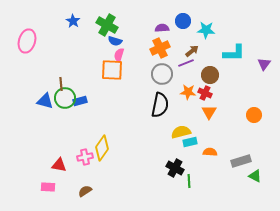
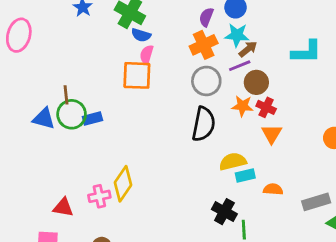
purple semicircle: (162, 28) -> (206, 17), turned -64
cyan star: (206, 30) -> (237, 35), moved
brown circle: (210, 75) -> (256, 82), moved

